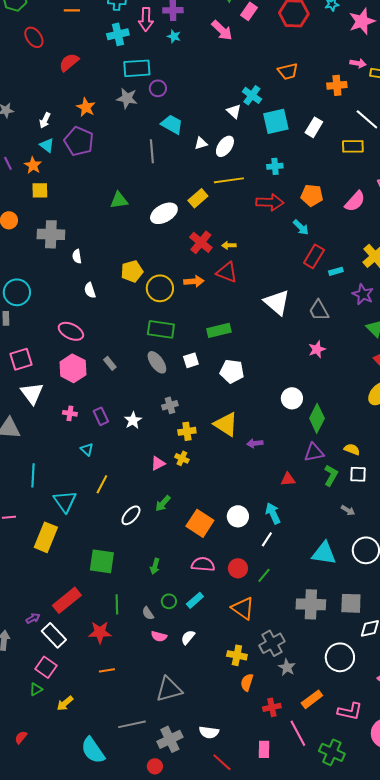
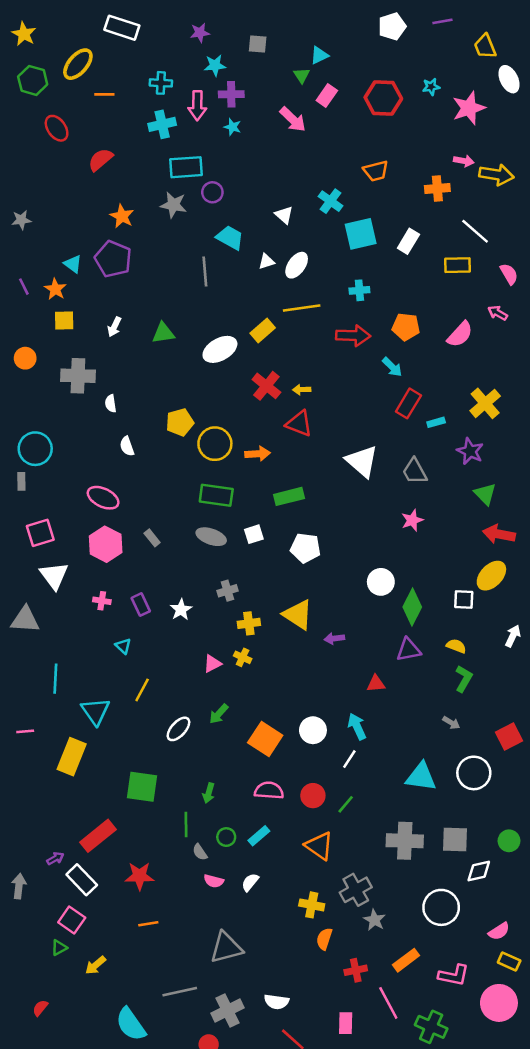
white triangle: (234, 111) -> (284, 215), moved
white arrow: (45, 120) -> (114, 327), moved
orange arrow: (194, 281) -> (258, 454), moved
gray ellipse: (157, 362) -> (211, 537), turned -35
white square: (358, 474) -> (464, 599), moved
green L-shape: (331, 475) -> (464, 679), moved
green line: (117, 604) -> (186, 824), moved

